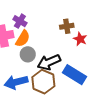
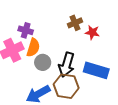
black arrow: (49, 62) -> (67, 65), turned -35

